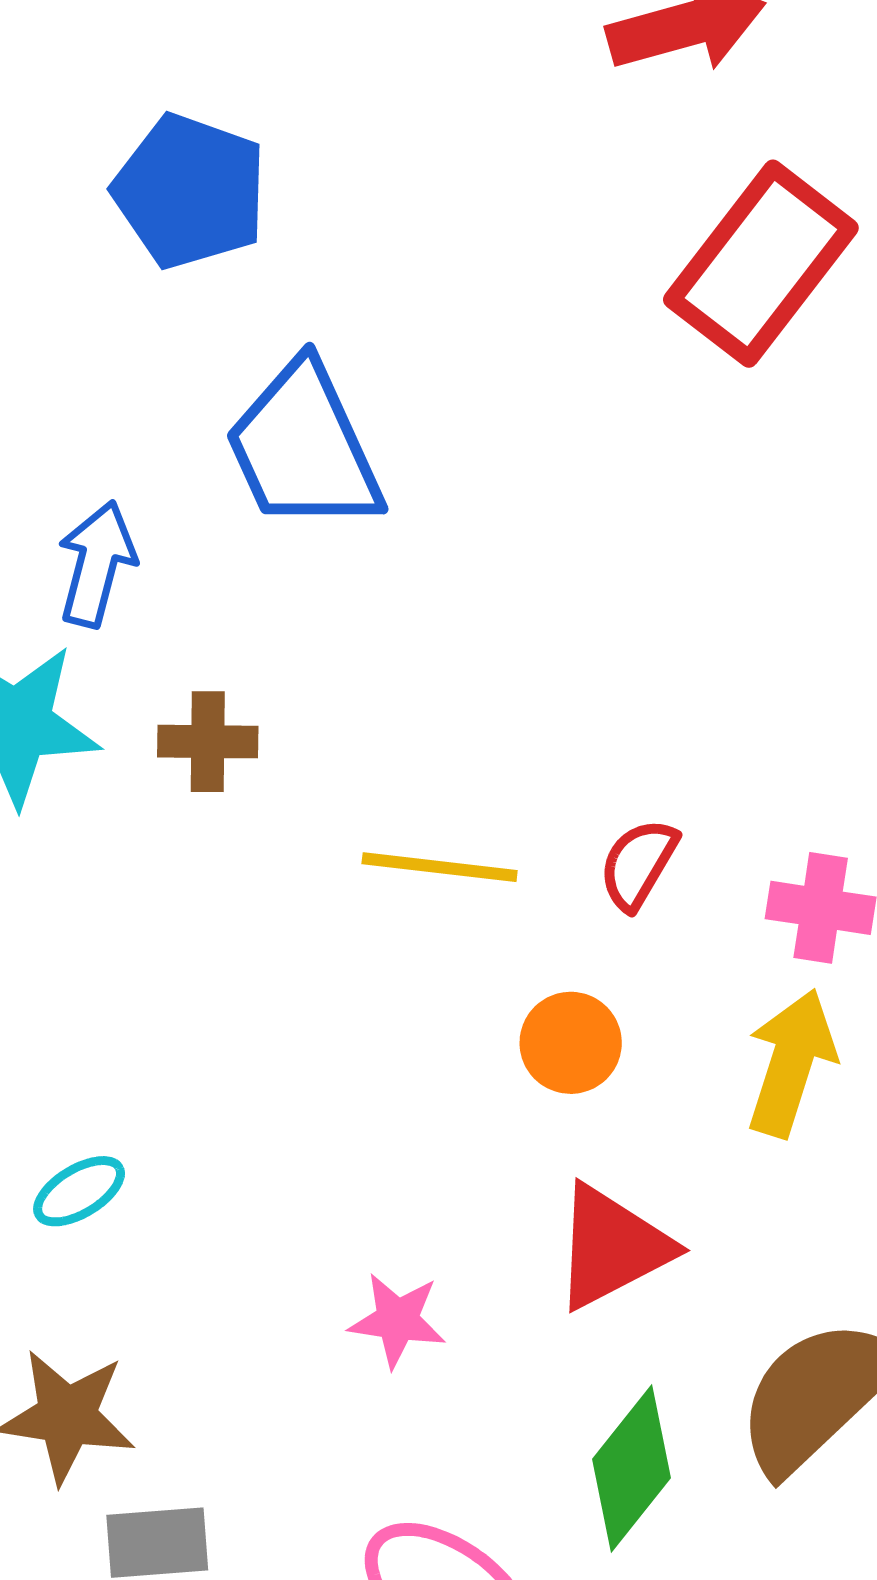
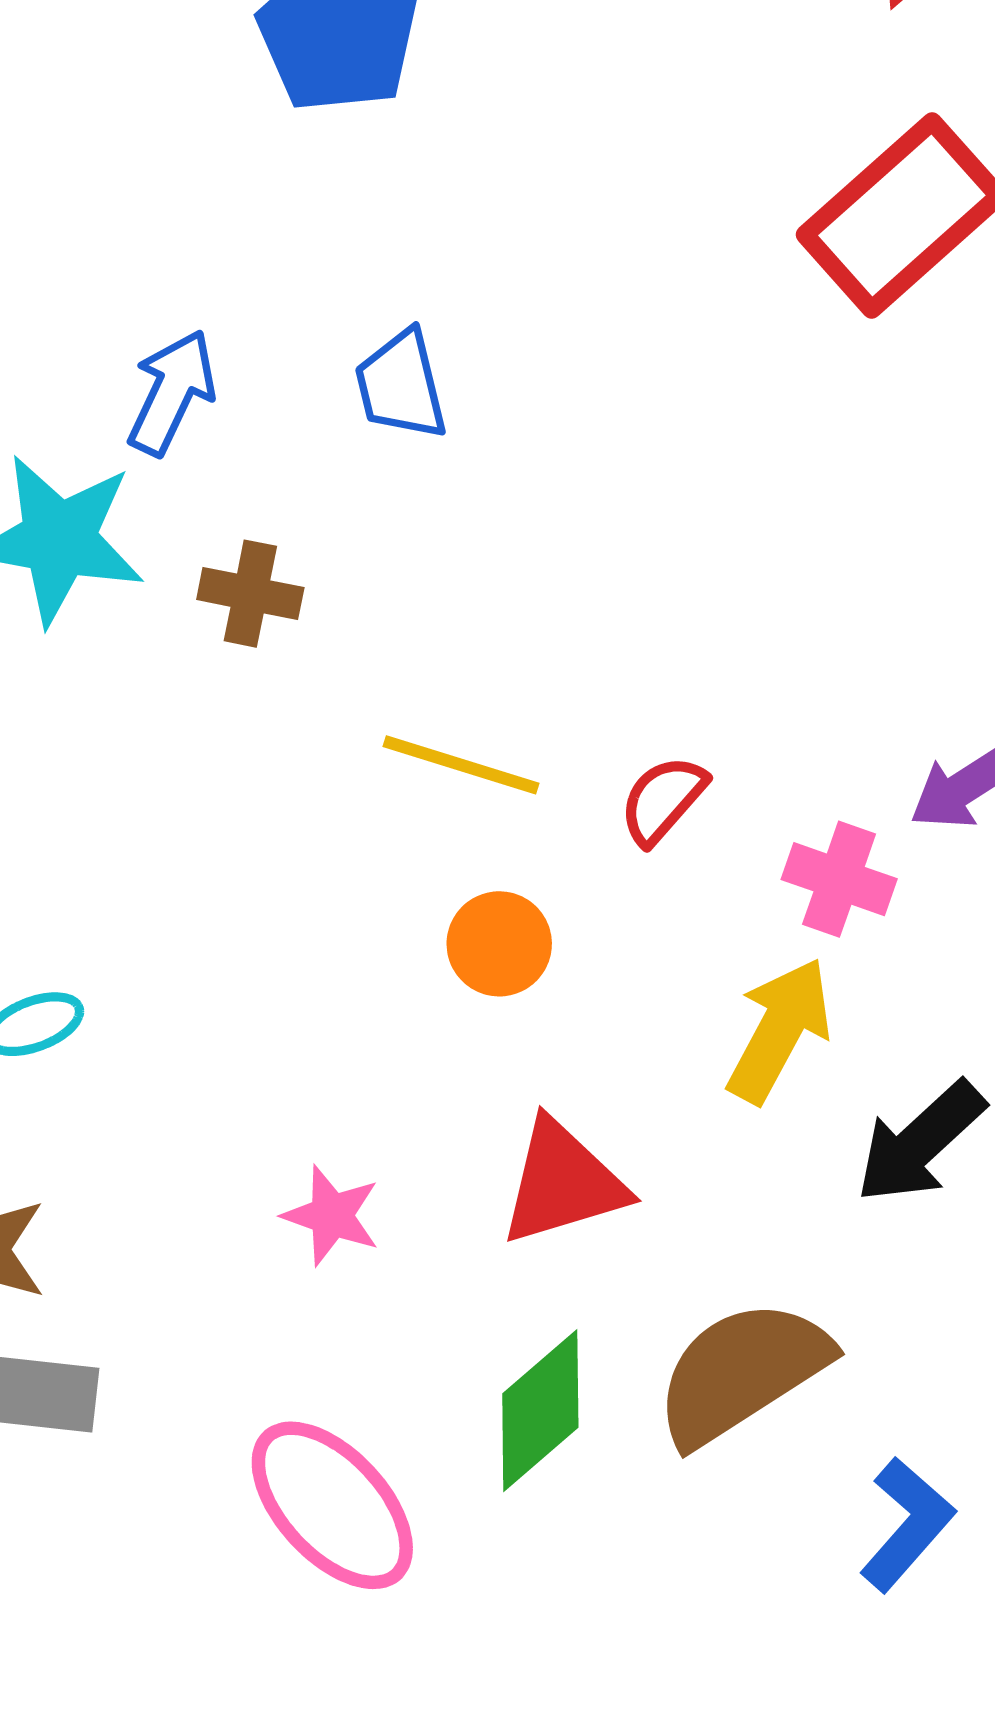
blue trapezoid: (304, 447) -> (401, 385), moved, size x0.6
orange circle: (571, 1043) -> (499, 944), moved

